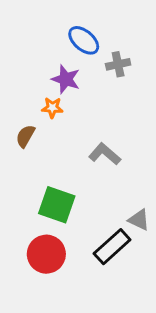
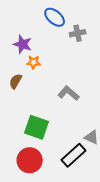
purple star: (66, 79) -> (23, 44), moved

